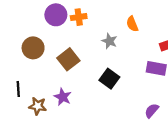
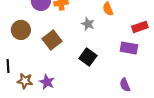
purple star: (63, 97) -> (47, 82), moved
purple semicircle: (152, 111) -> (125, 85), turned -64

